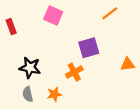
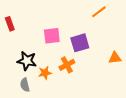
pink square: (53, 16) -> (52, 36), moved, turned -30
orange star: (54, 94) -> (45, 73), moved

